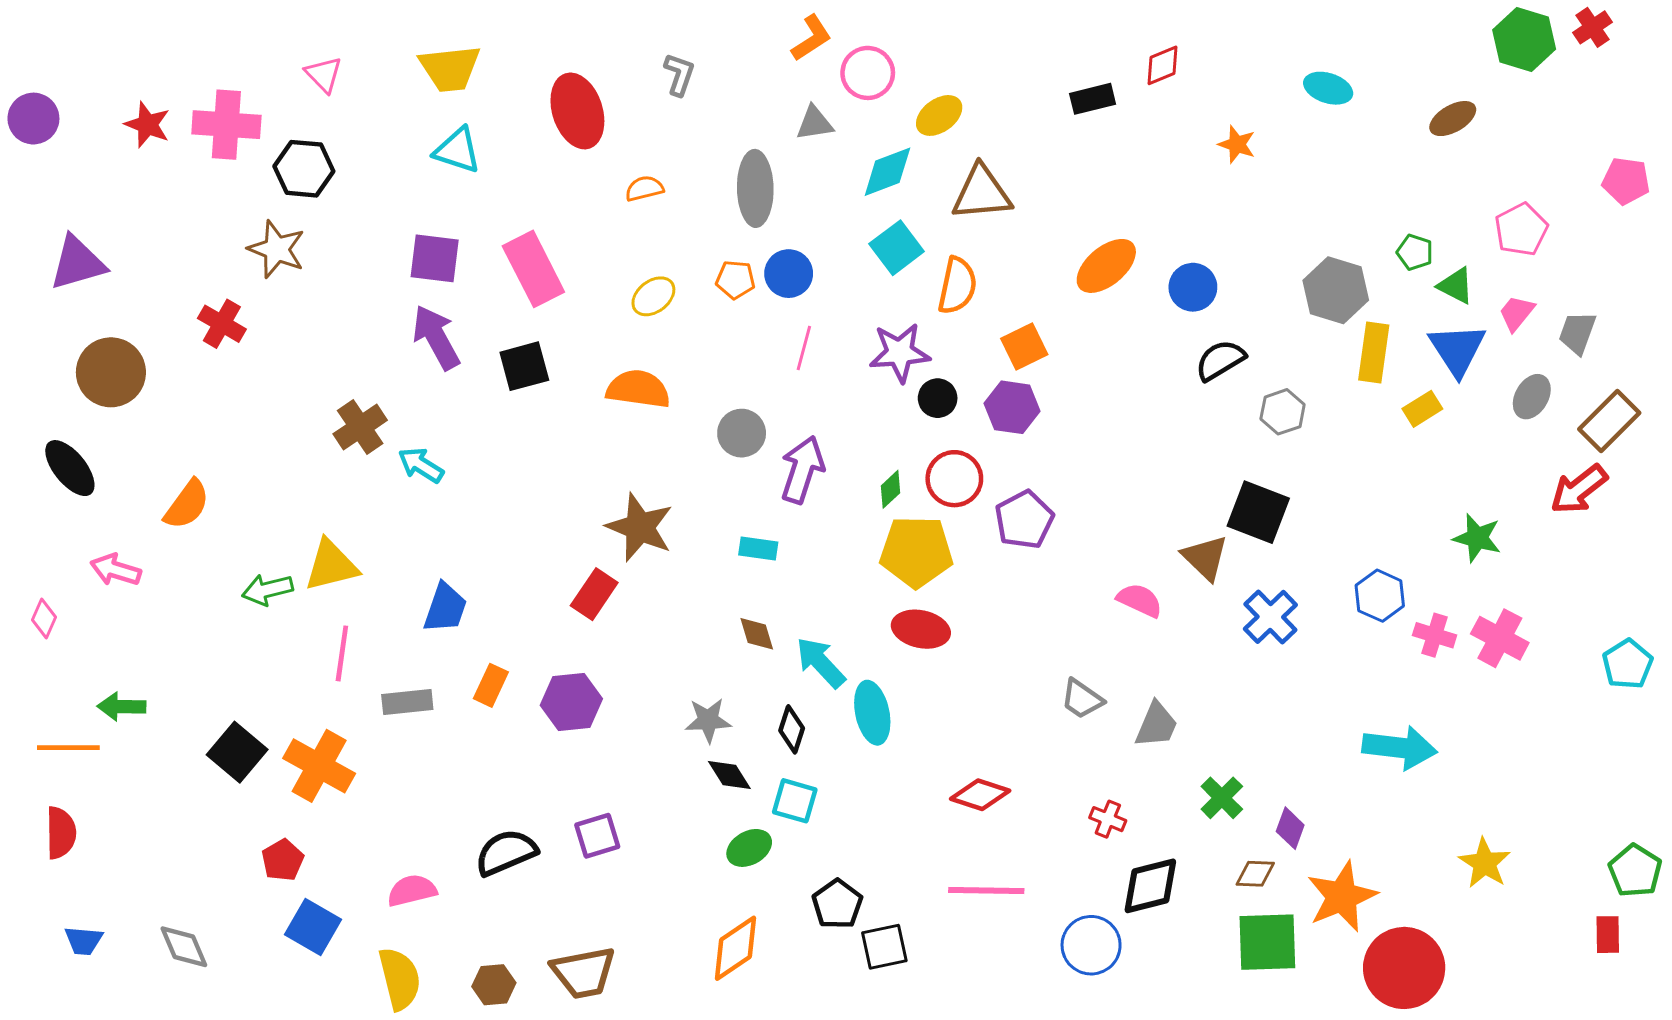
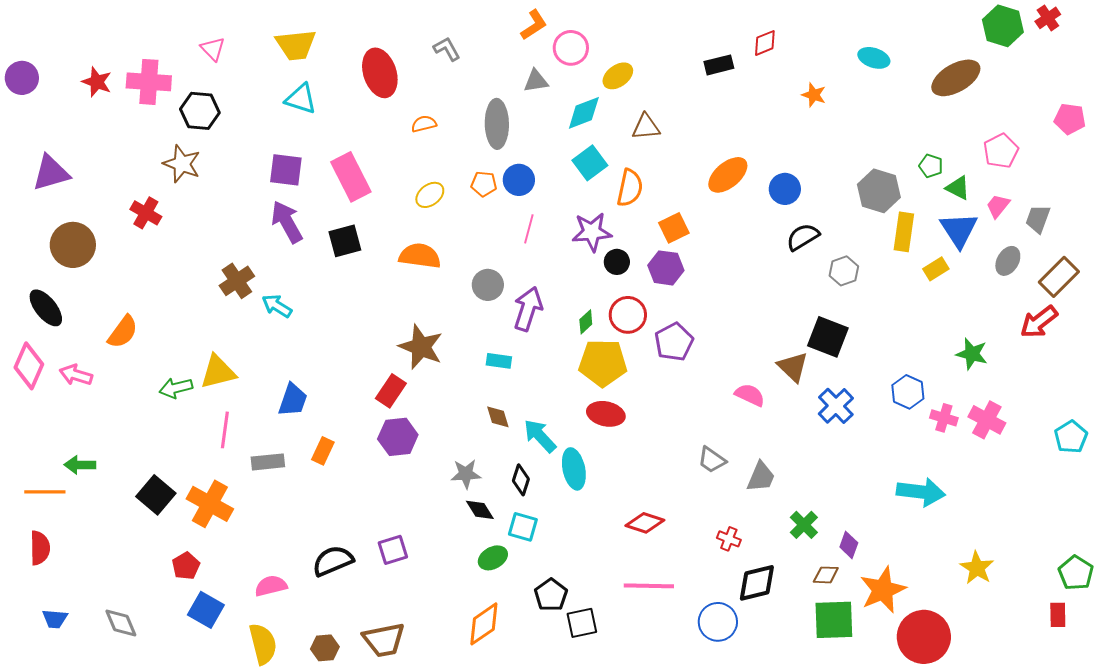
gray L-shape: (679, 74) -> (447, 49), turned -48
brown ellipse: (1453, 119) -> (956, 78), size x1.6
brown triangle: (982, 193) -> (646, 127), size x0.7
pink diamond: (44, 618) -> (29, 366), moved, size x1.8
purple hexagon: (571, 702) -> (398, 437), moved

